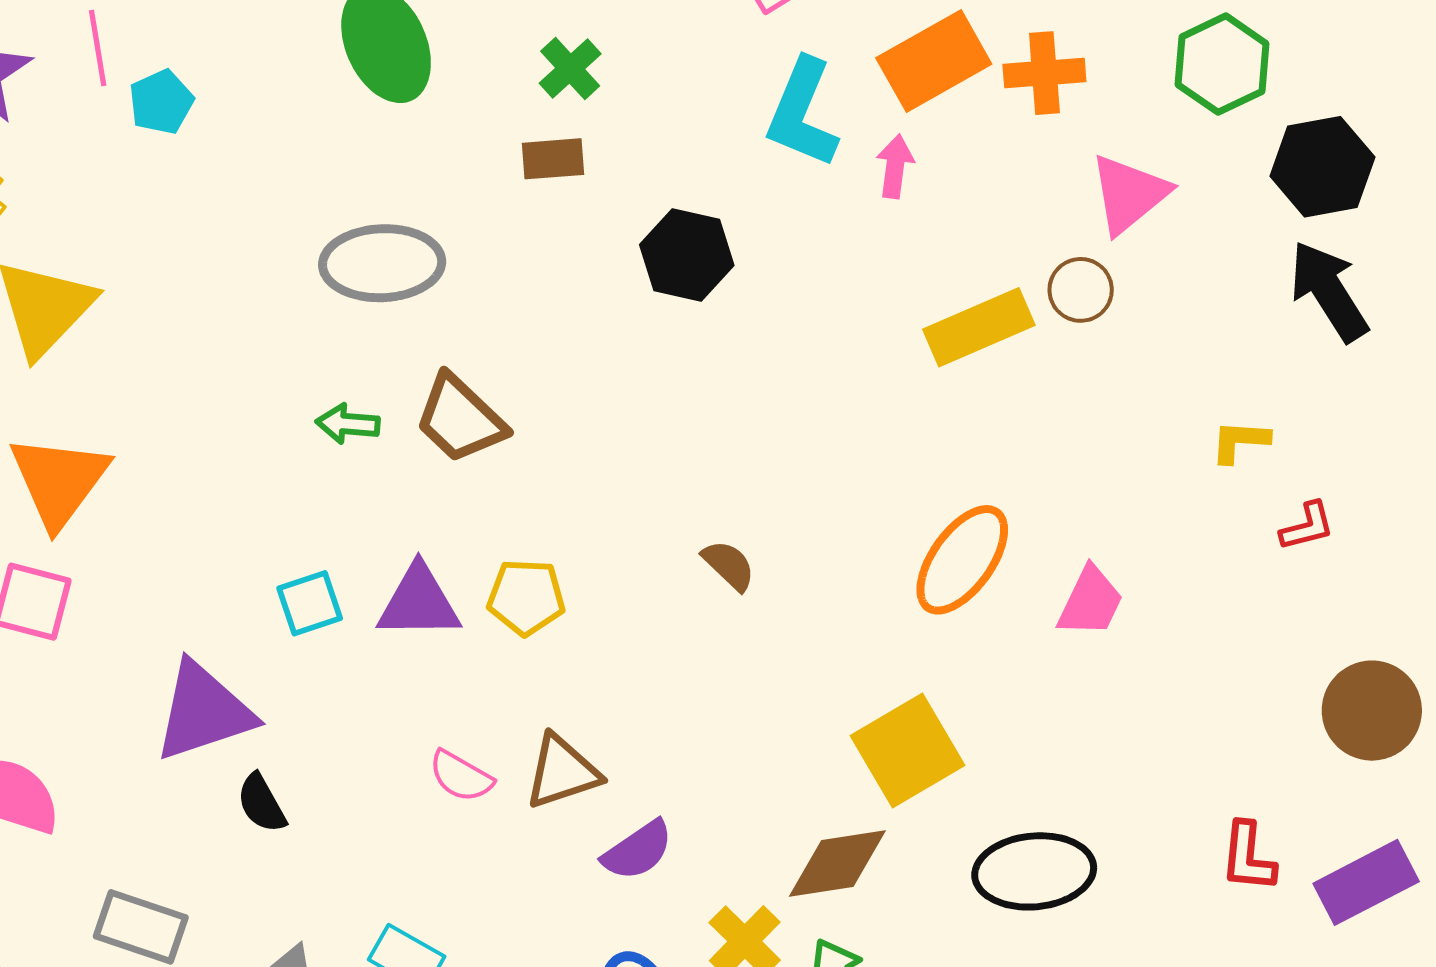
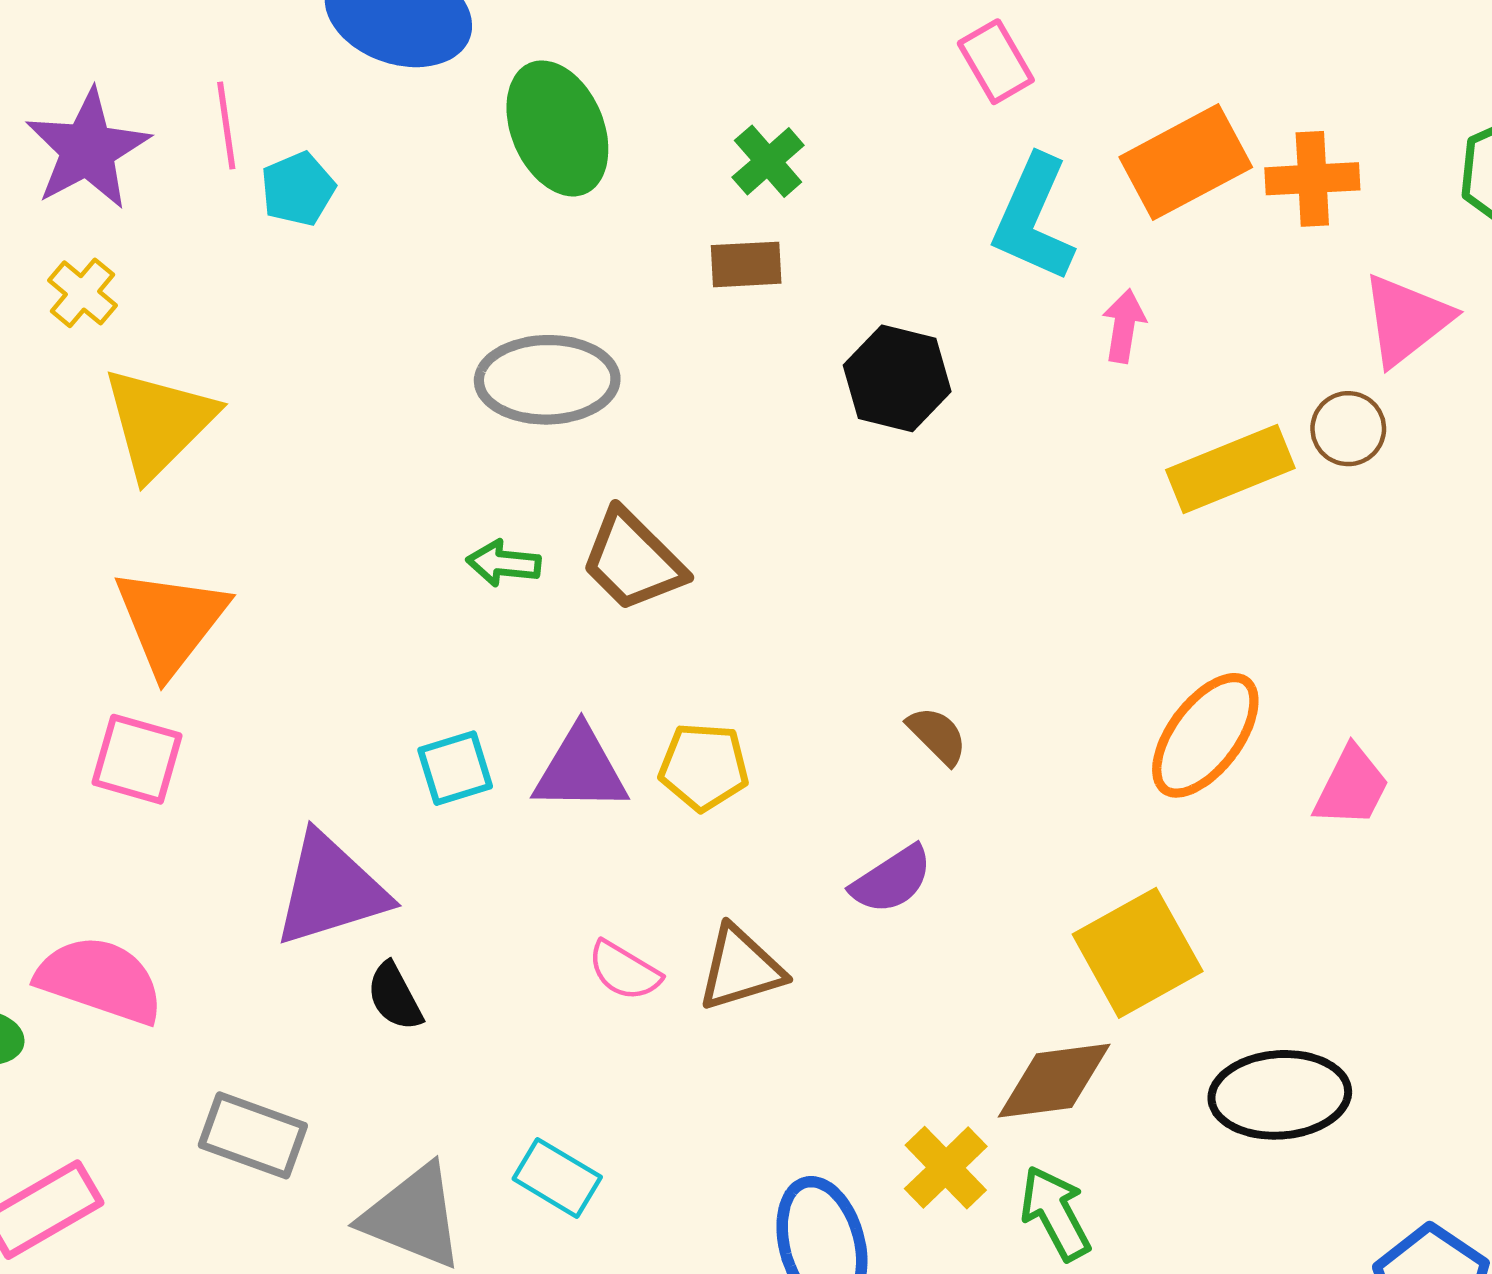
pink arrow: (895, 166) -> (1124, 326), moved
purple semicircle: (638, 850) -> (892, 880), moved

